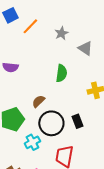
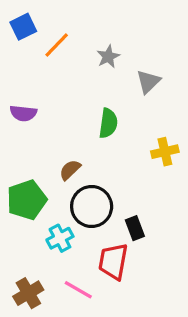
gray triangle: (85, 48) -> (148, 82), turned 42
black rectangle: (77, 121) -> (135, 228), moved

